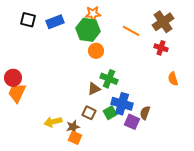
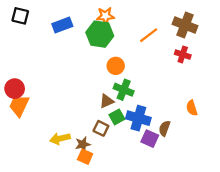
black square: (28, 20) -> (20, 16), moved
brown cross: (163, 22) -> (185, 25), turned -35
orange line: (131, 31) -> (149, 35), turned -66
orange circle: (96, 51) -> (116, 66), moved
orange semicircle: (173, 79) -> (192, 108), moved
green square: (110, 113) -> (117, 117), moved

